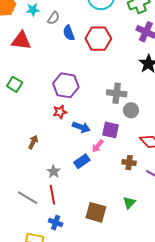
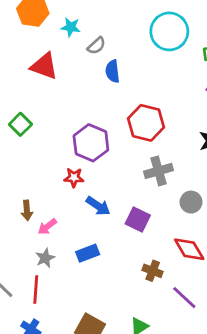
red hexagon: (98, 39) -> (146, 123), moved
gray cross: (117, 93) -> (159, 171), turned -36
gray circle: (131, 110) -> (191, 202), moved
brown arrow: (33, 142) -> (27, 210), turned 136
pink arrow: (98, 146) -> (47, 227), moved

